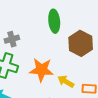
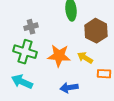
yellow arrow: (66, 81) -> (85, 58), moved

